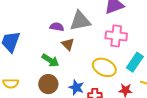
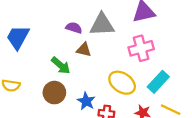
pink cross: (116, 36) -> (141, 48), turned -30
brown triangle: (68, 44) -> (84, 50), turned -40

